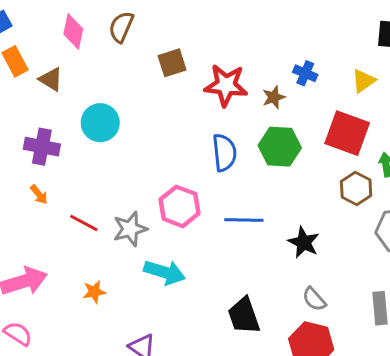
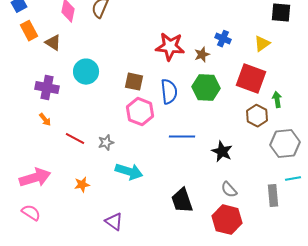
brown square: (172, 63) -> (134, 82), moved, turned 30
pink hexagon: (180, 206) -> (140, 112), moved
gray star: (130, 229) -> (106, 143), size x0.7

